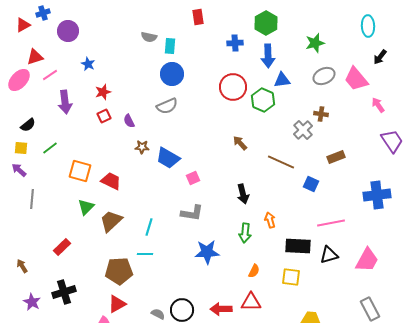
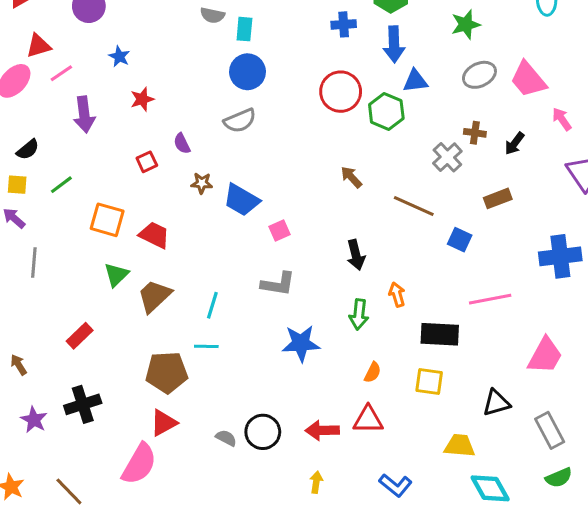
black arrow: (380, 57) -> (515, 143), moved
red square: (104, 116) -> (147, 162), moved
black triangle: (329, 255) -> (496, 403), moved

